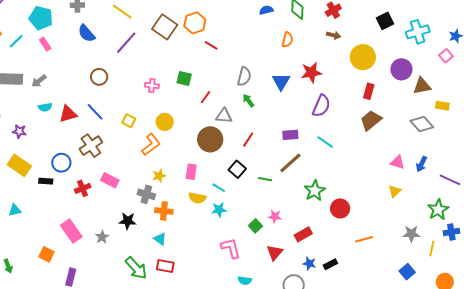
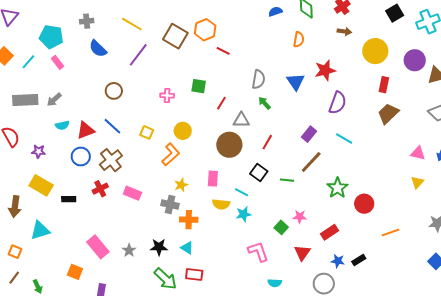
purple rectangle: (290, 135) -> (309, 134), turned -42
blue circle: (61, 163) -> (81, 156), moved
red cross: (83, 188) -> (100, 189), moved
cyan triangle: (15, 210) -> (40, 230), size x1.5
black star: (128, 221) -> (159, 247), moved

